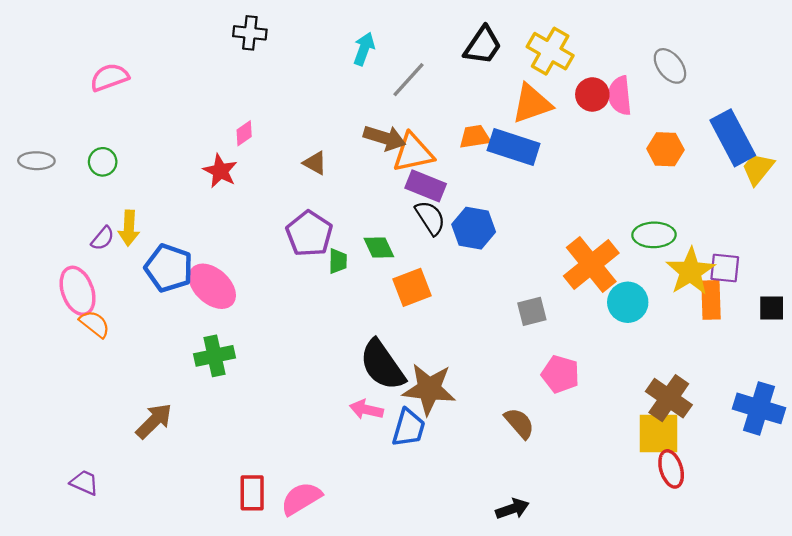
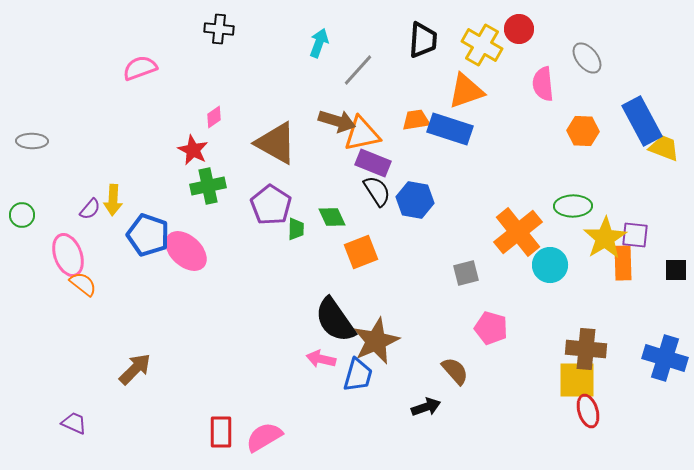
black trapezoid: (483, 45) -> (423, 40), turned -30
pink semicircle: (109, 77) -> (140, 68), moved
red circle: (592, 94) -> (519, 29), moved
green circle: (103, 162) -> (22, 215), moved
brown triangle: (315, 163) -> (276, 143), size x2.0
yellow trapezoid: (758, 169) -> (664, 148), turned 72
green cross: (215, 356) -> (208, 186), moved
brown star: (429, 389) -> (376, 341), turned -30
brown cross: (669, 398) -> (586, 349), turned -30
black arrow: (512, 509) -> (426, 407), moved

